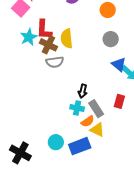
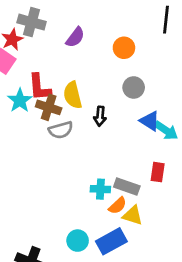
black arrow: (83, 91) -> (100, 116), moved
gray rectangle: (96, 109) -> (127, 186), turned -30

